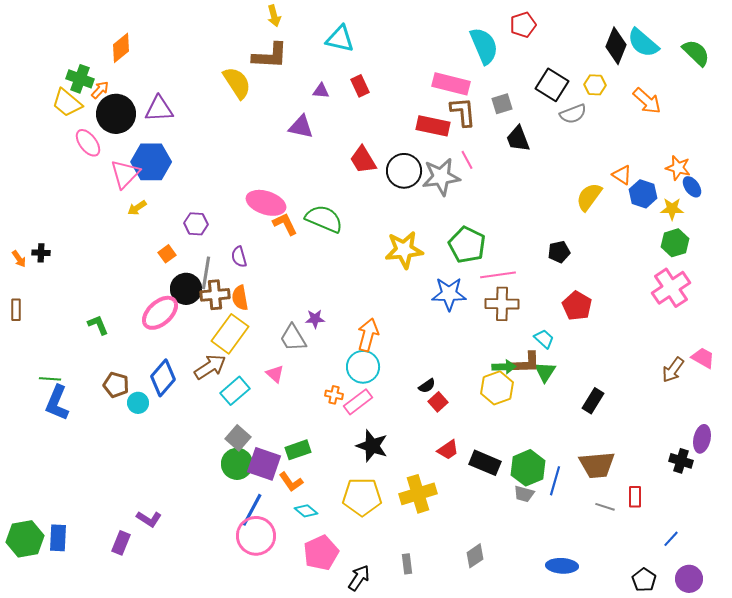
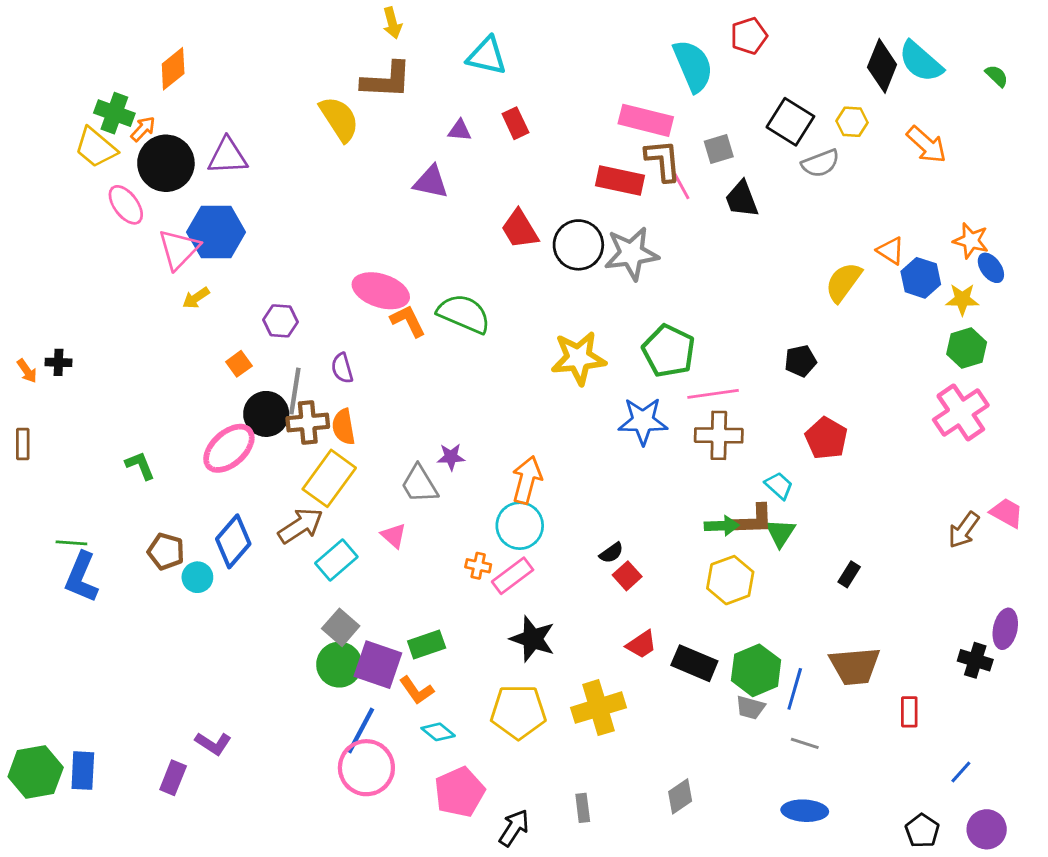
green semicircle: (696, 53) -> (997, 76), size x0.6
pink line: (467, 160) -> (682, 186), moved
yellow hexagon: (497, 388) -> (730, 580), moved
black rectangle: (593, 401) -> (849, 574), size x0.7
gray line: (605, 507) -> (805, 743), moved

